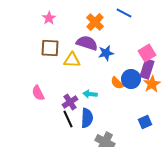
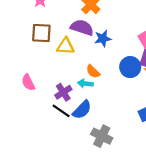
orange semicircle: (117, 83) -> (93, 71), moved
blue semicircle: (87, 118) -> (82, 110), turned 42
black line: (68, 119) -> (61, 111), turned -30

